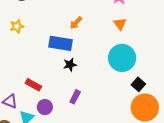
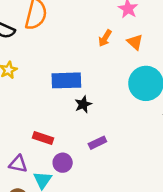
orange arrow: (76, 23) -> (105, 38), moved
purple rectangle: (75, 97) -> (97, 143), turned 48

